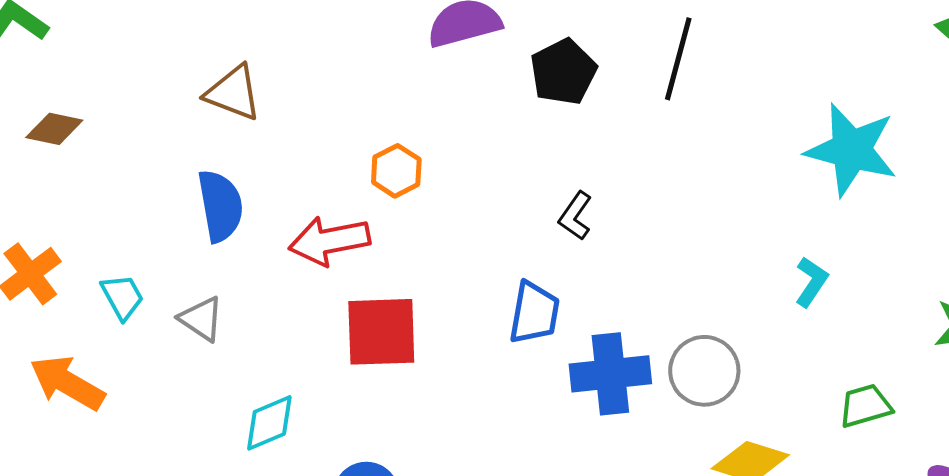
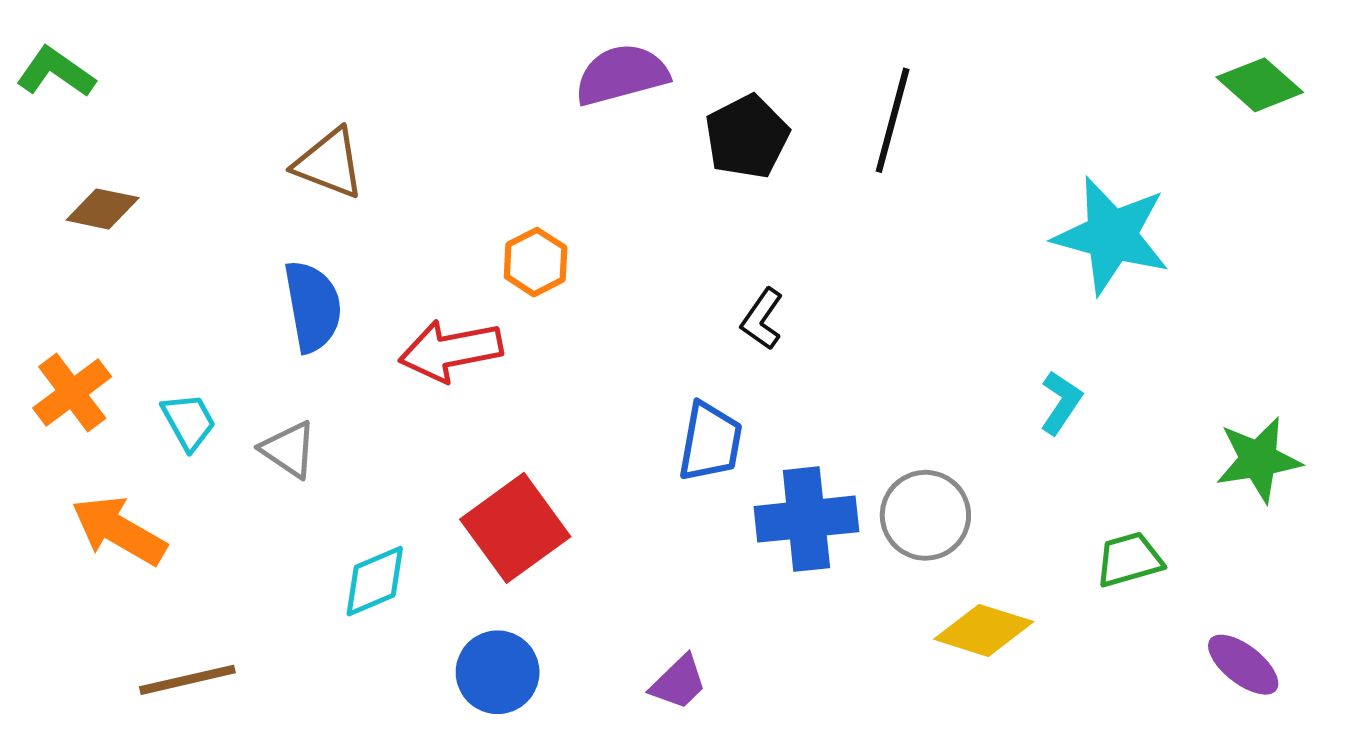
red square: (381, 332) -> (515, 528), moved, turned -34

